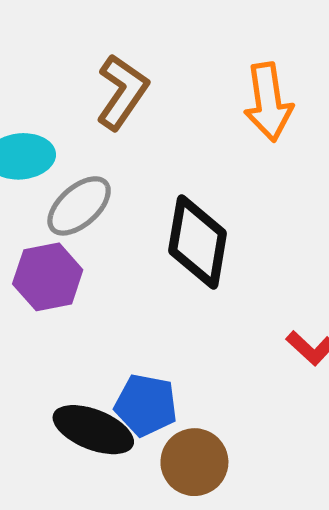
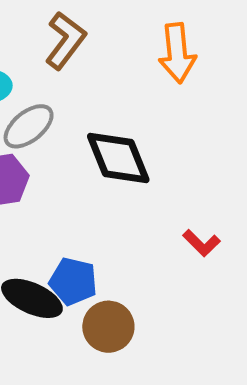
black diamond: (198, 242) -> (118, 158), turned -34

